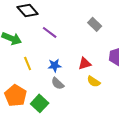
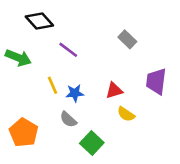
yellow line: (28, 63) -> (52, 85), moved
gray semicircle: (58, 83) -> (68, 119), moved
green square: (40, 103) -> (92, 143), moved

